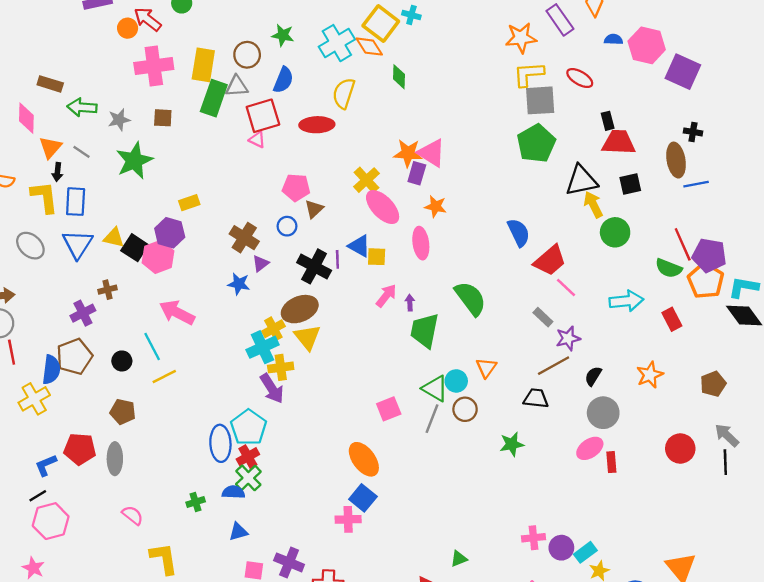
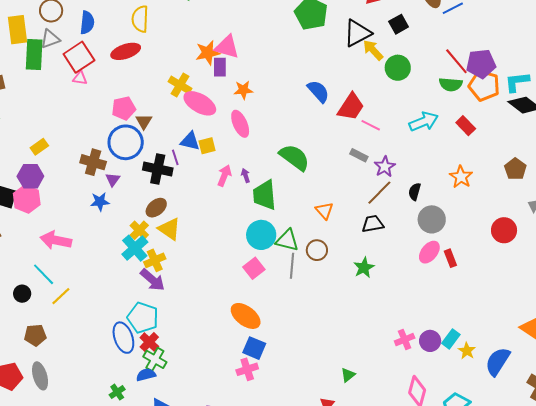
blue circle: (287, 226) -> (126, 142), size x2.0
brown ellipse: (300, 309) -> (156, 208), size x0.7
cyan circle: (456, 381) -> (261, 235), moved, size x1.5

